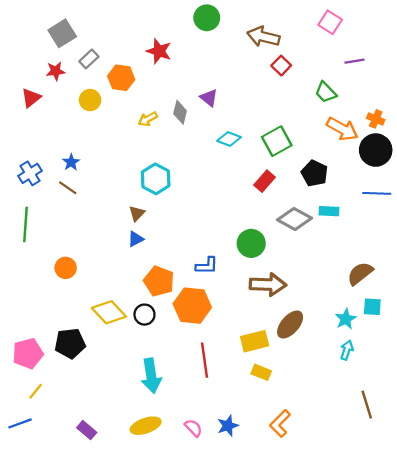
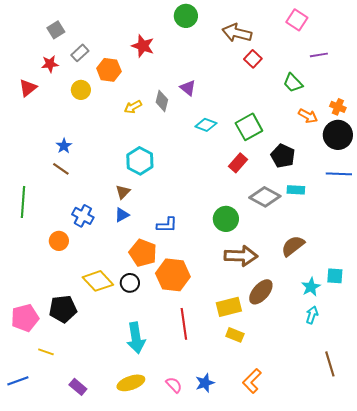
gray square: (62, 33) -> (56, 30), size x0.7
orange arrow: (342, 129) -> (308, 116), size x0.7
blue cross: (30, 173) -> (83, 216), moved, turned -30
blue L-shape: (207, 266) -> (167, 225), moved
brown semicircle: (360, 273) -> (293, 246), moved
yellow line: (36, 391) -> (46, 352), moved, turned 70

